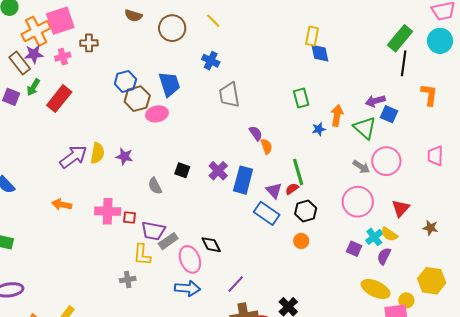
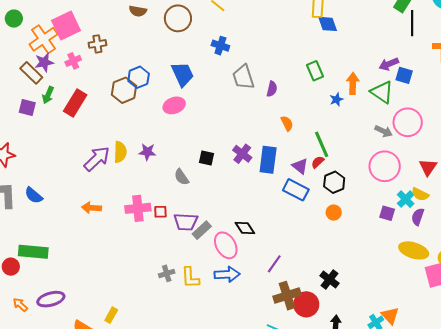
brown hexagon: (137, 99) -> (124, 90), moved
purple semicircle: (256, 133) -> (272, 89), moved, turned 56
yellow L-shape: (142, 255) -> (190, 278), moved

